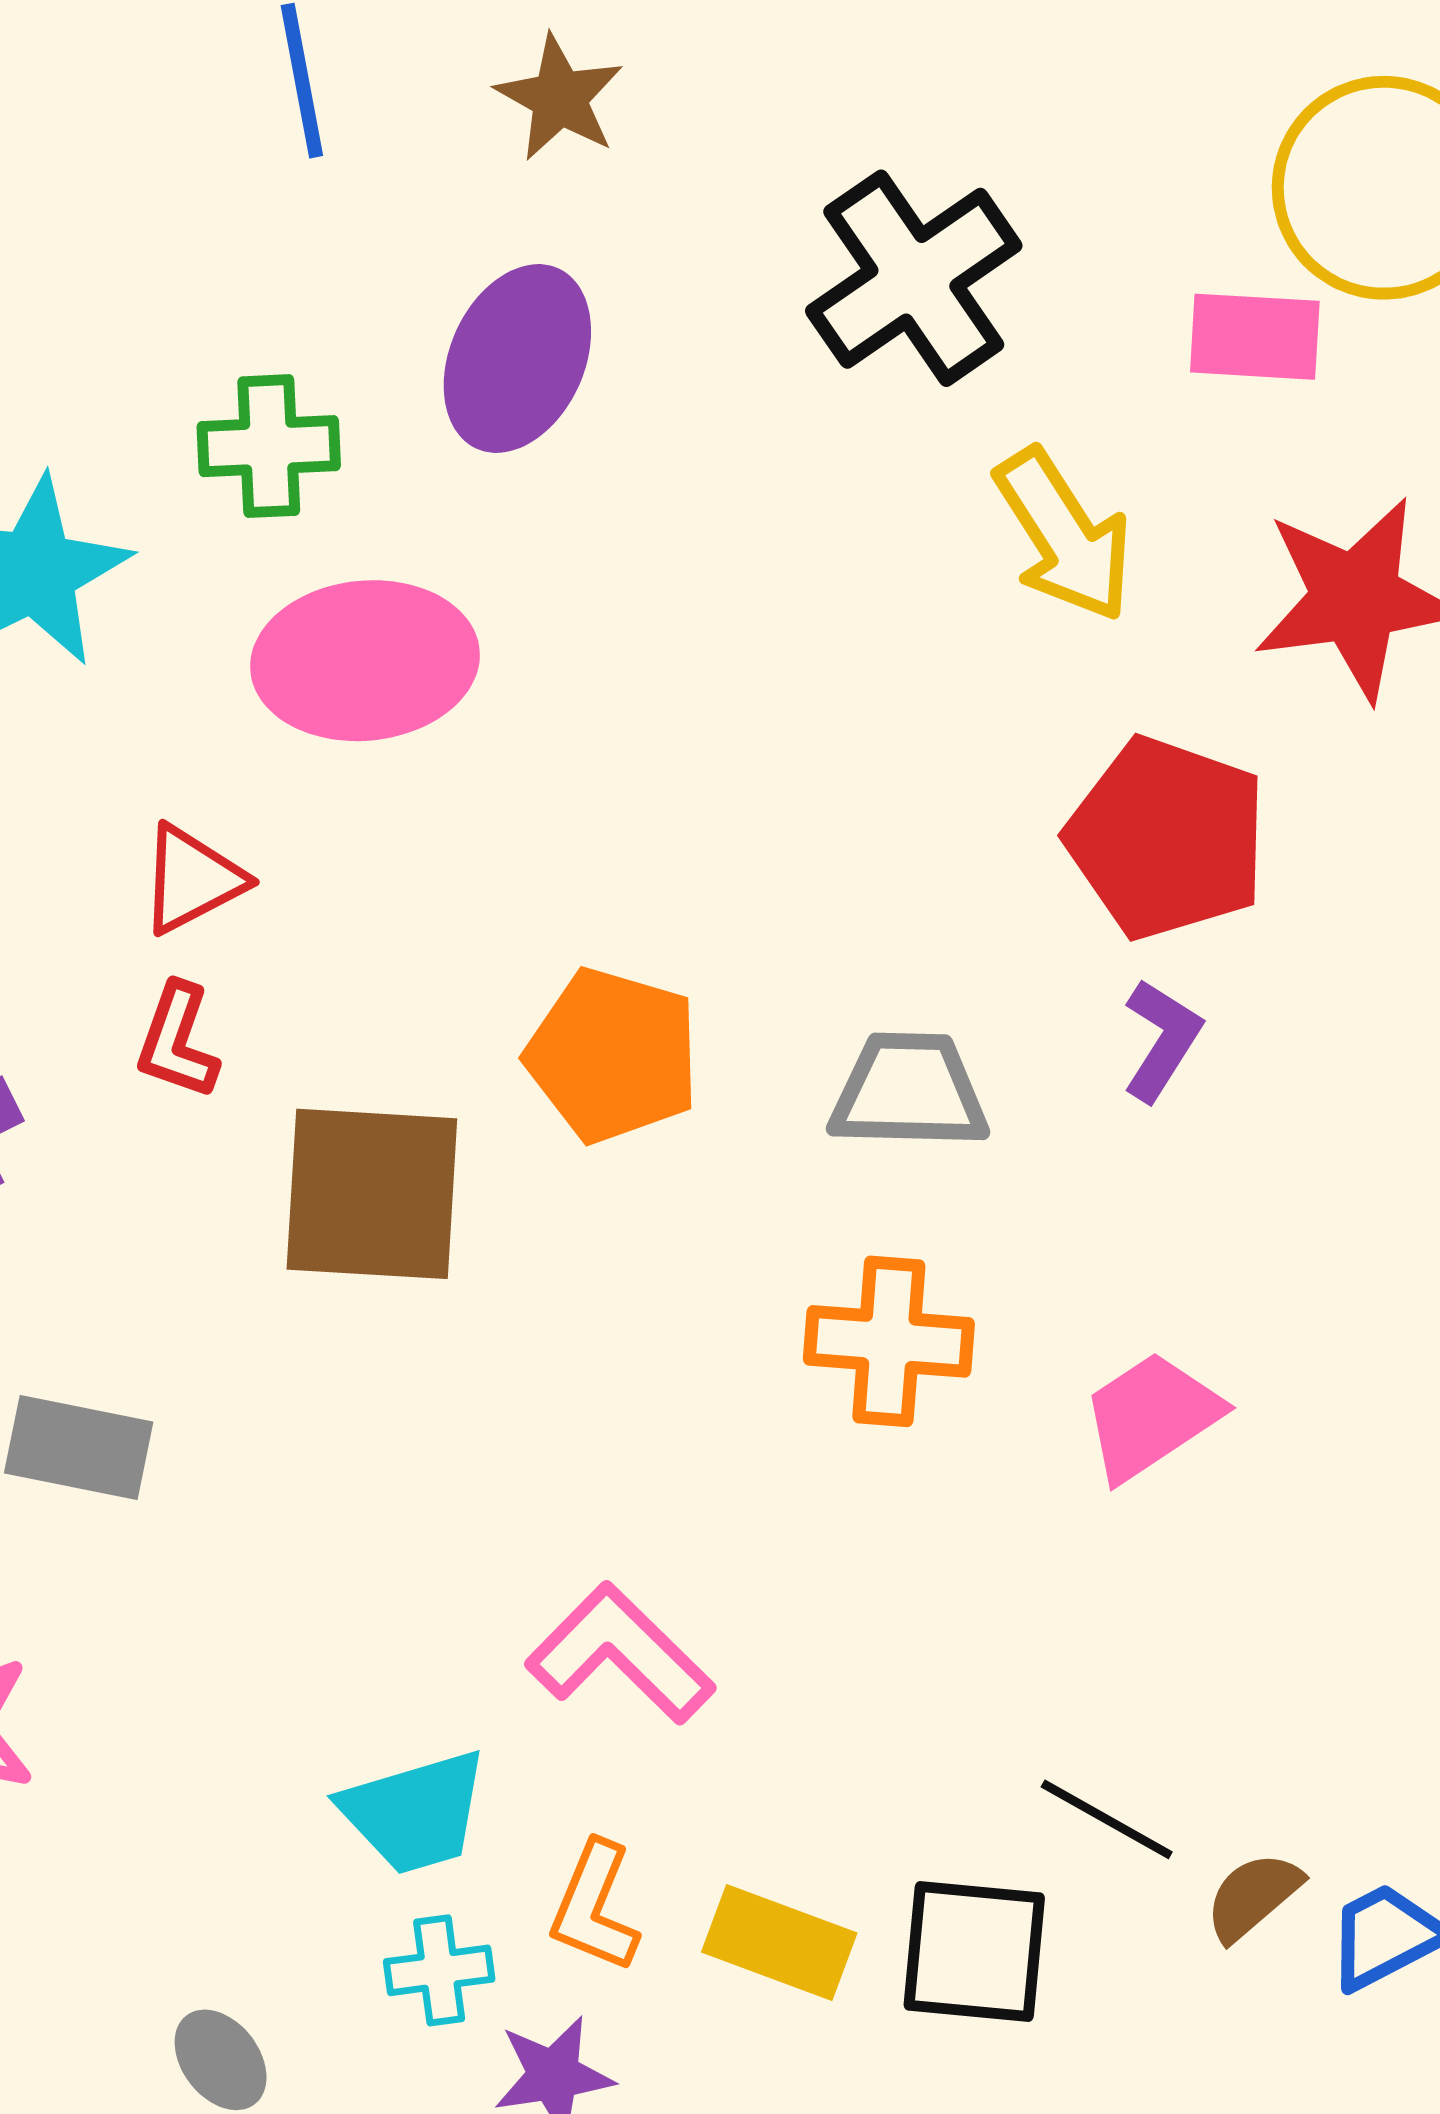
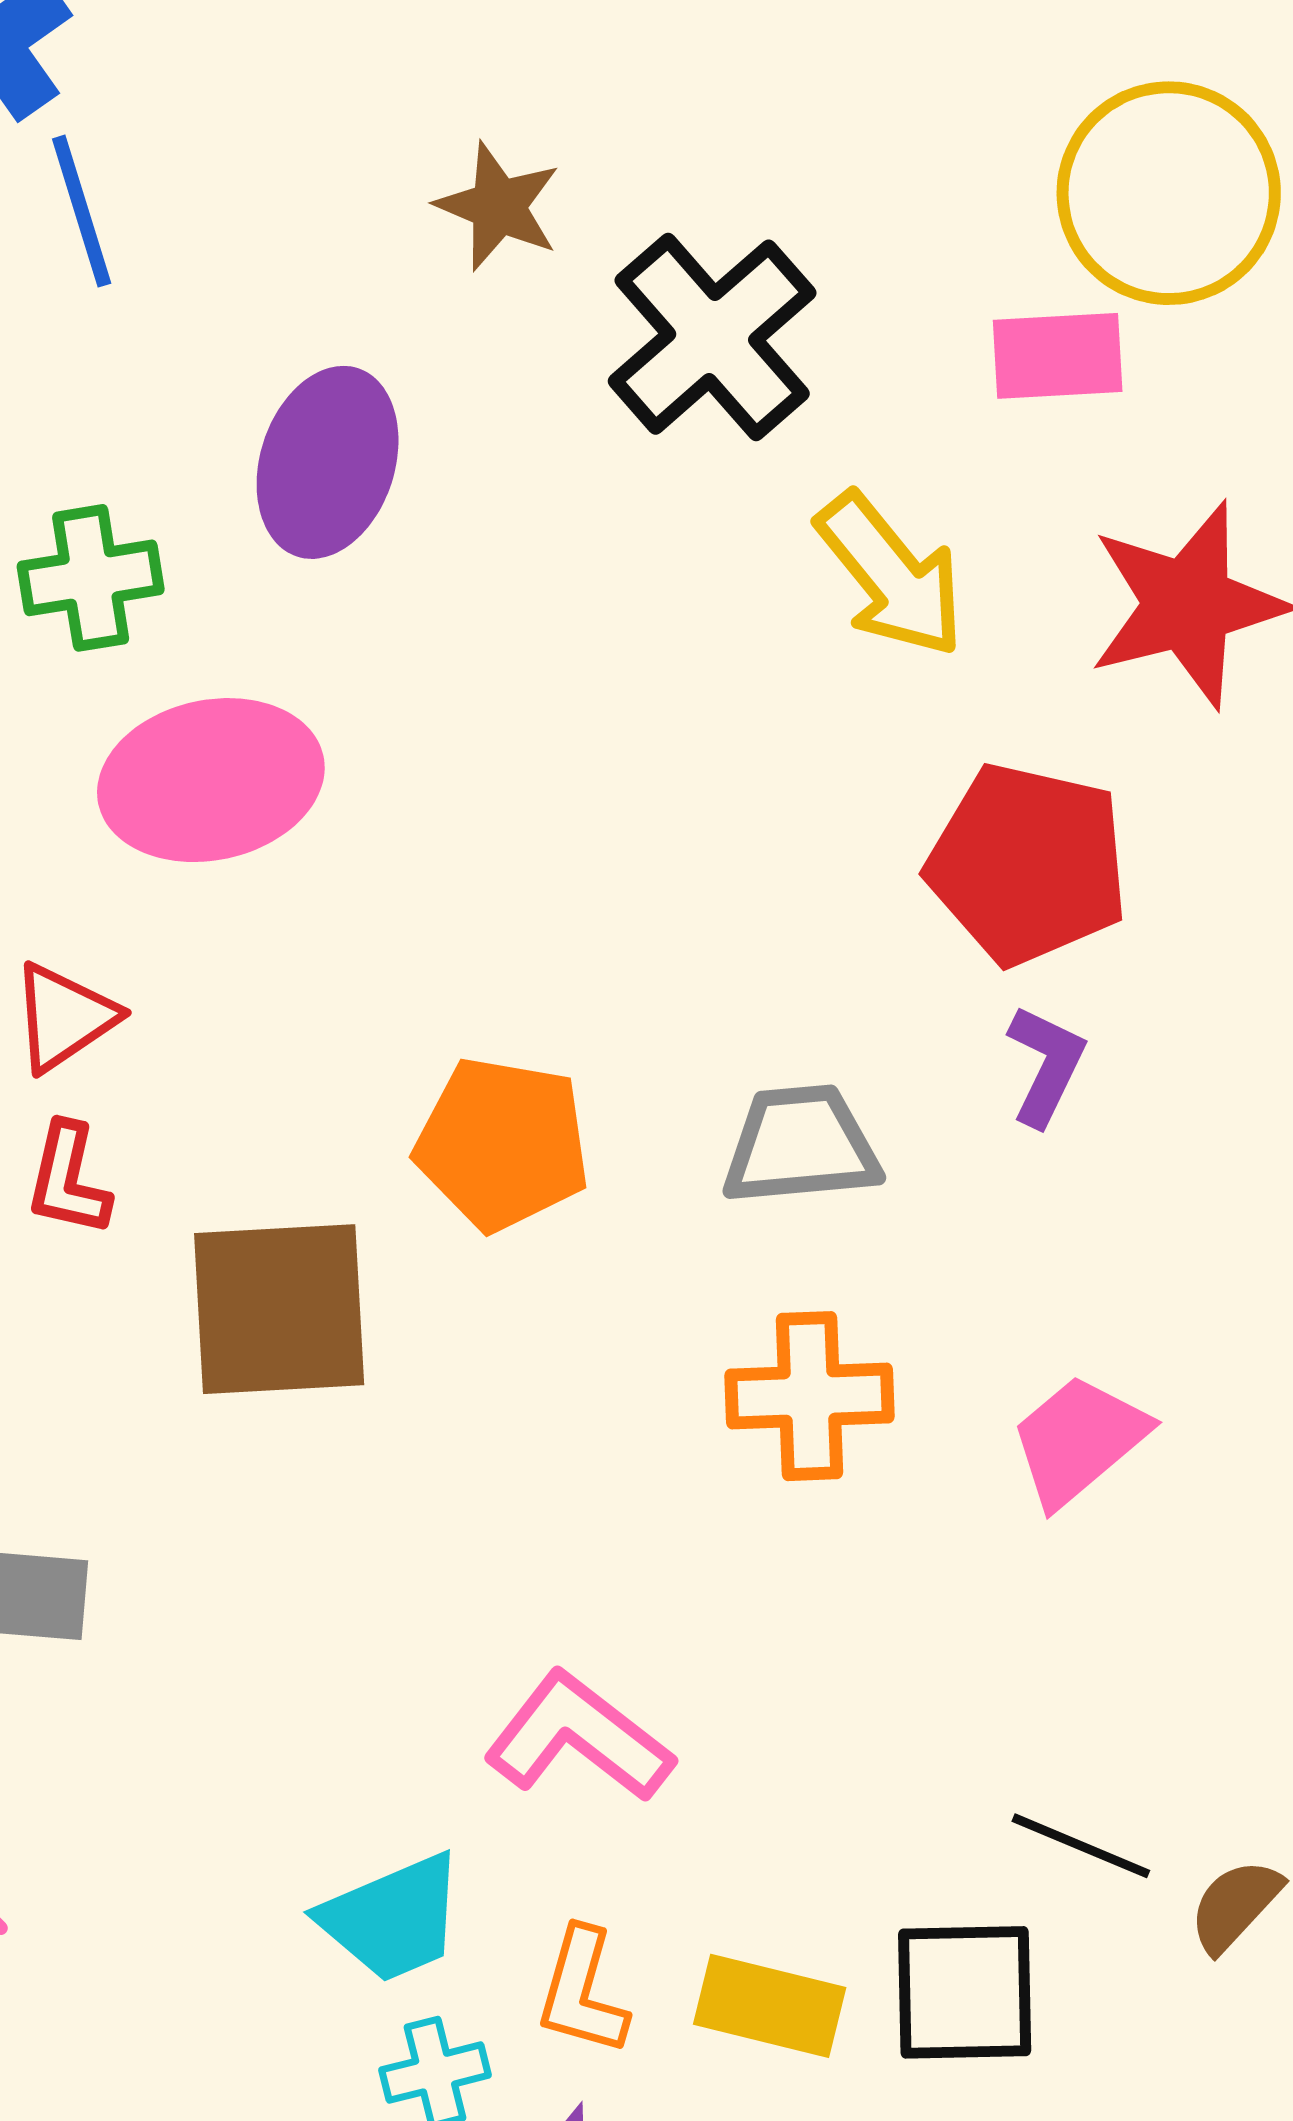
brown star: (560, 98) -> (498, 206), moved

